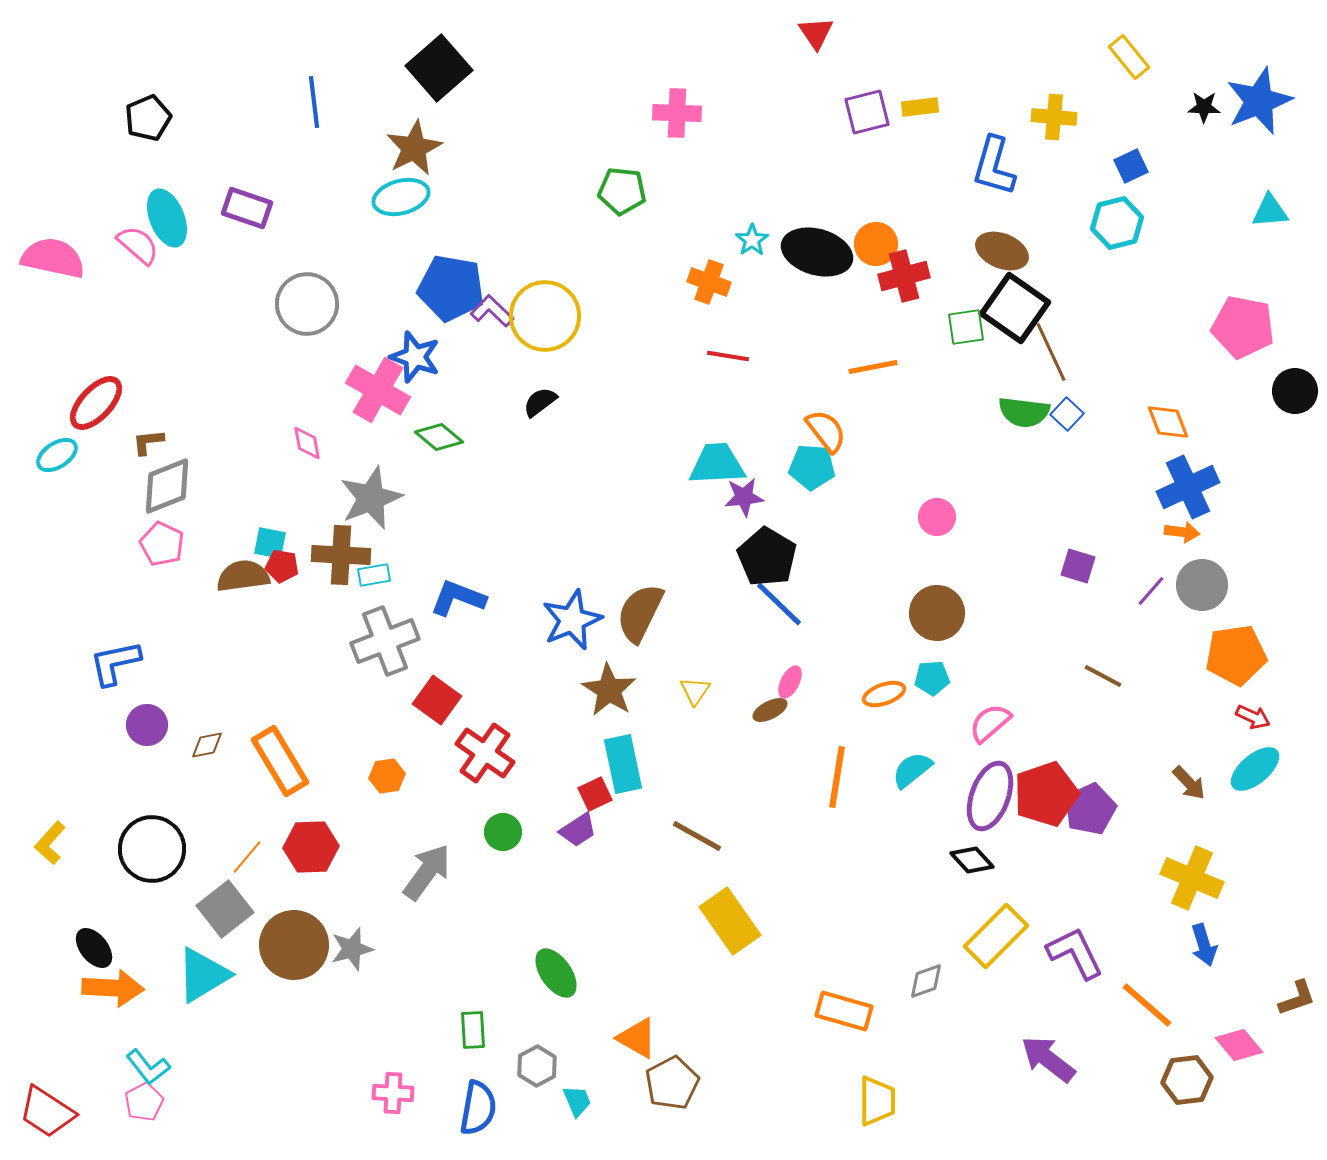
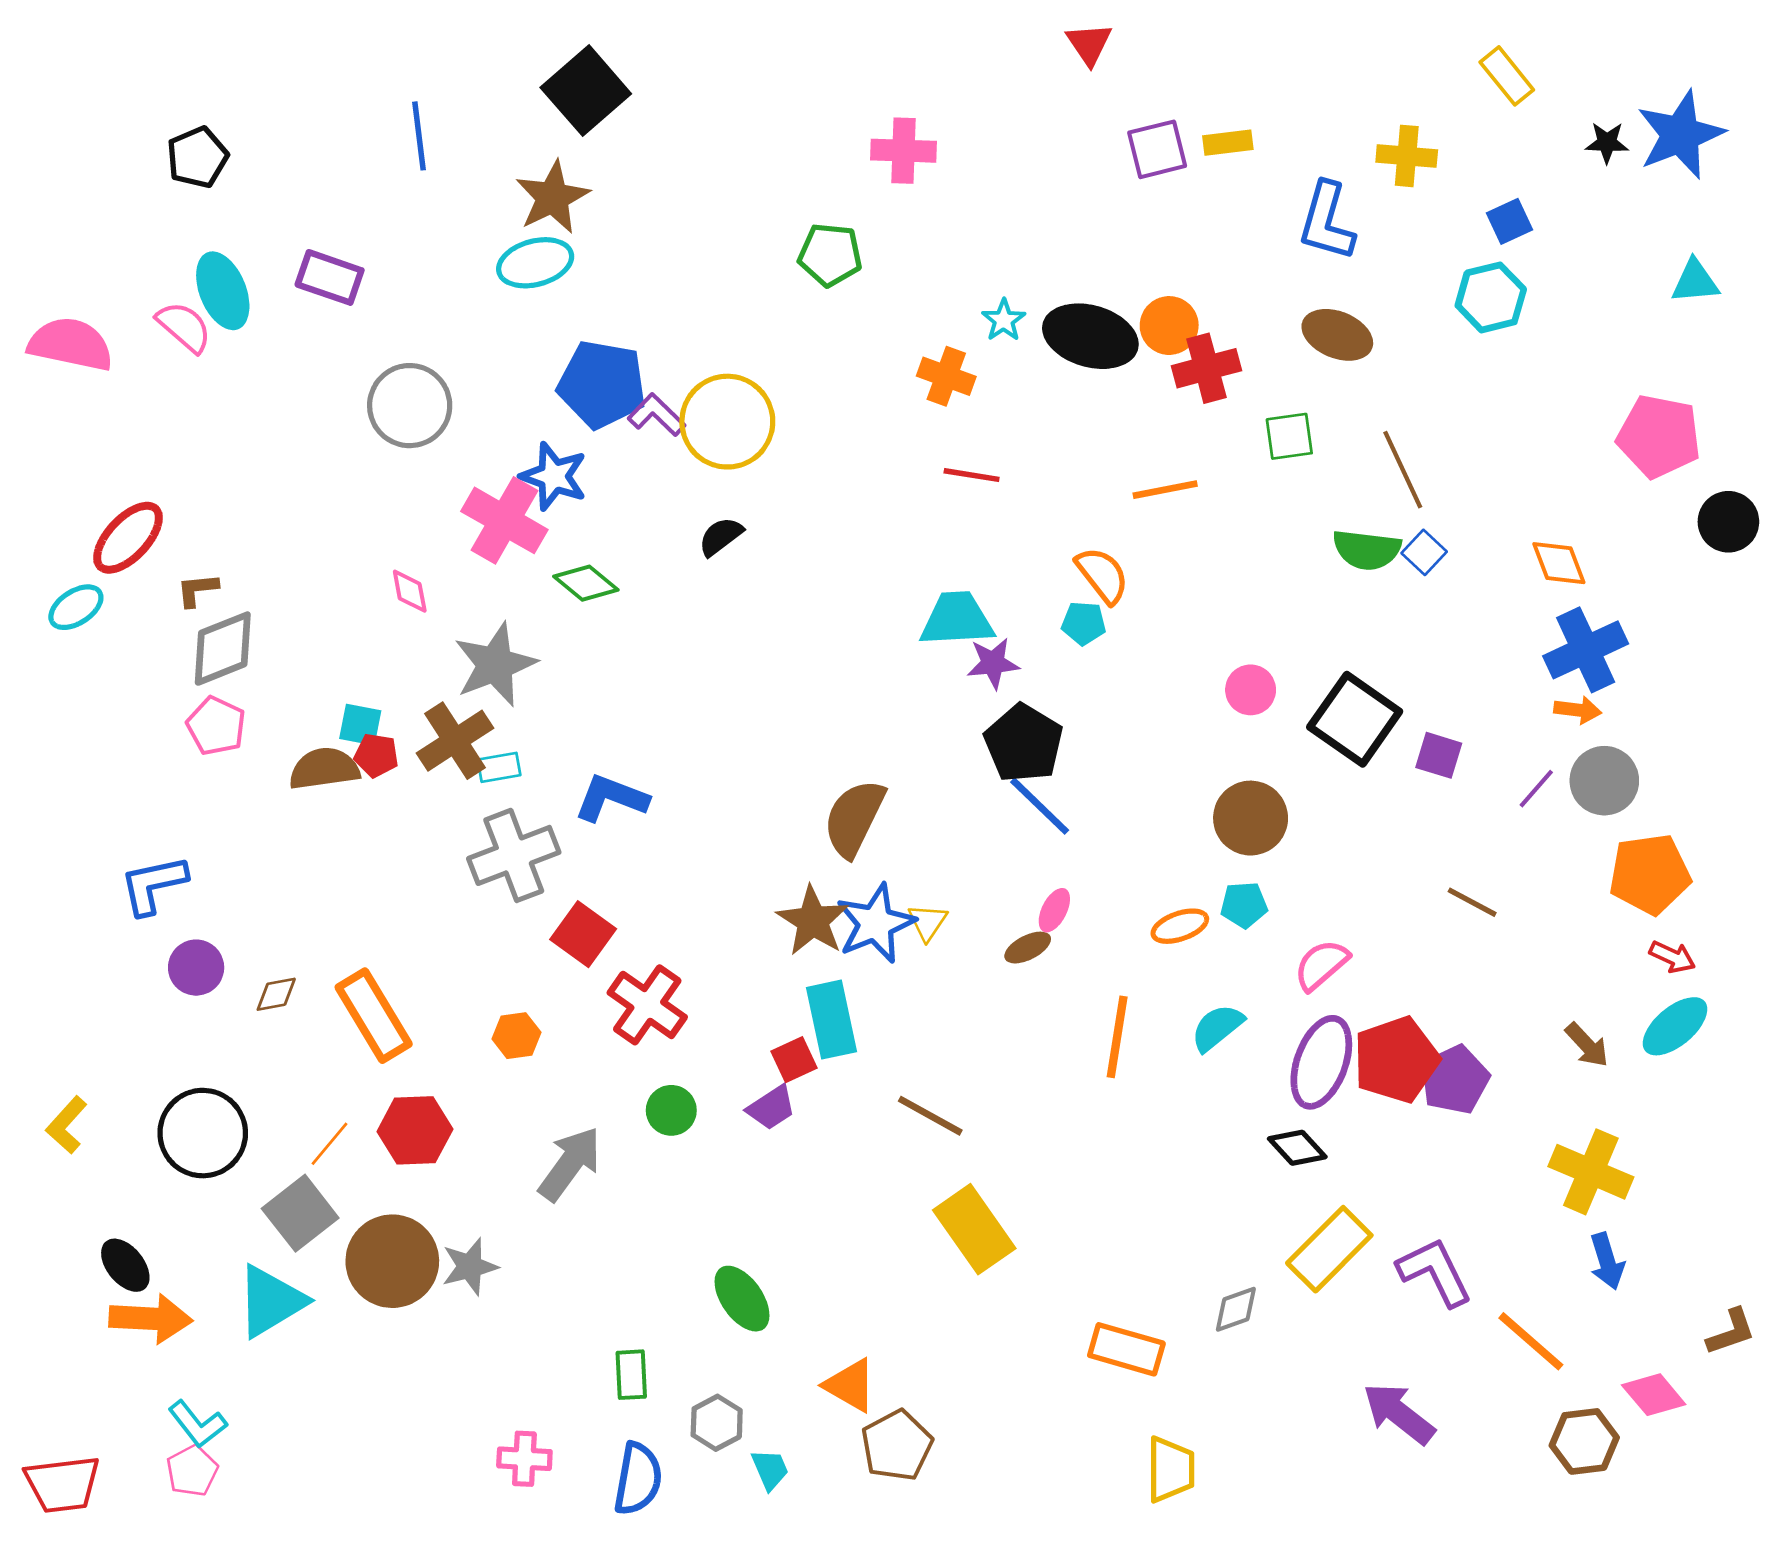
black square: (1015, 308) -> (1355, 719), moved
cyan pentagon: (812, 467) -> (1084, 623), size x0.7
brown cross: (341, 555) -> (455, 741), turned -36
blue star: (572, 620) -> (875, 923), moved
red trapezoid: (47, 1112) -> (63, 1484), turned -40

